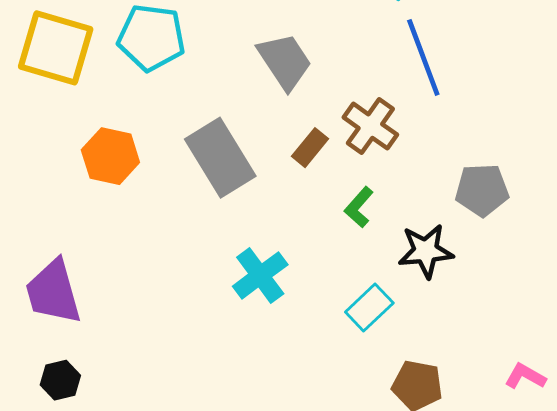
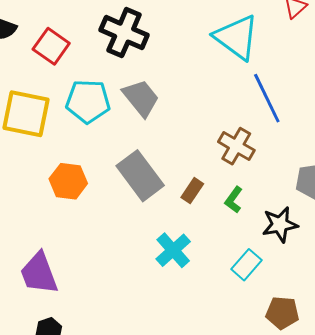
gray trapezoid: (285, 61) -> (141, 98), moved
brown rectangle: (310, 148) -> (192, 191), moved

